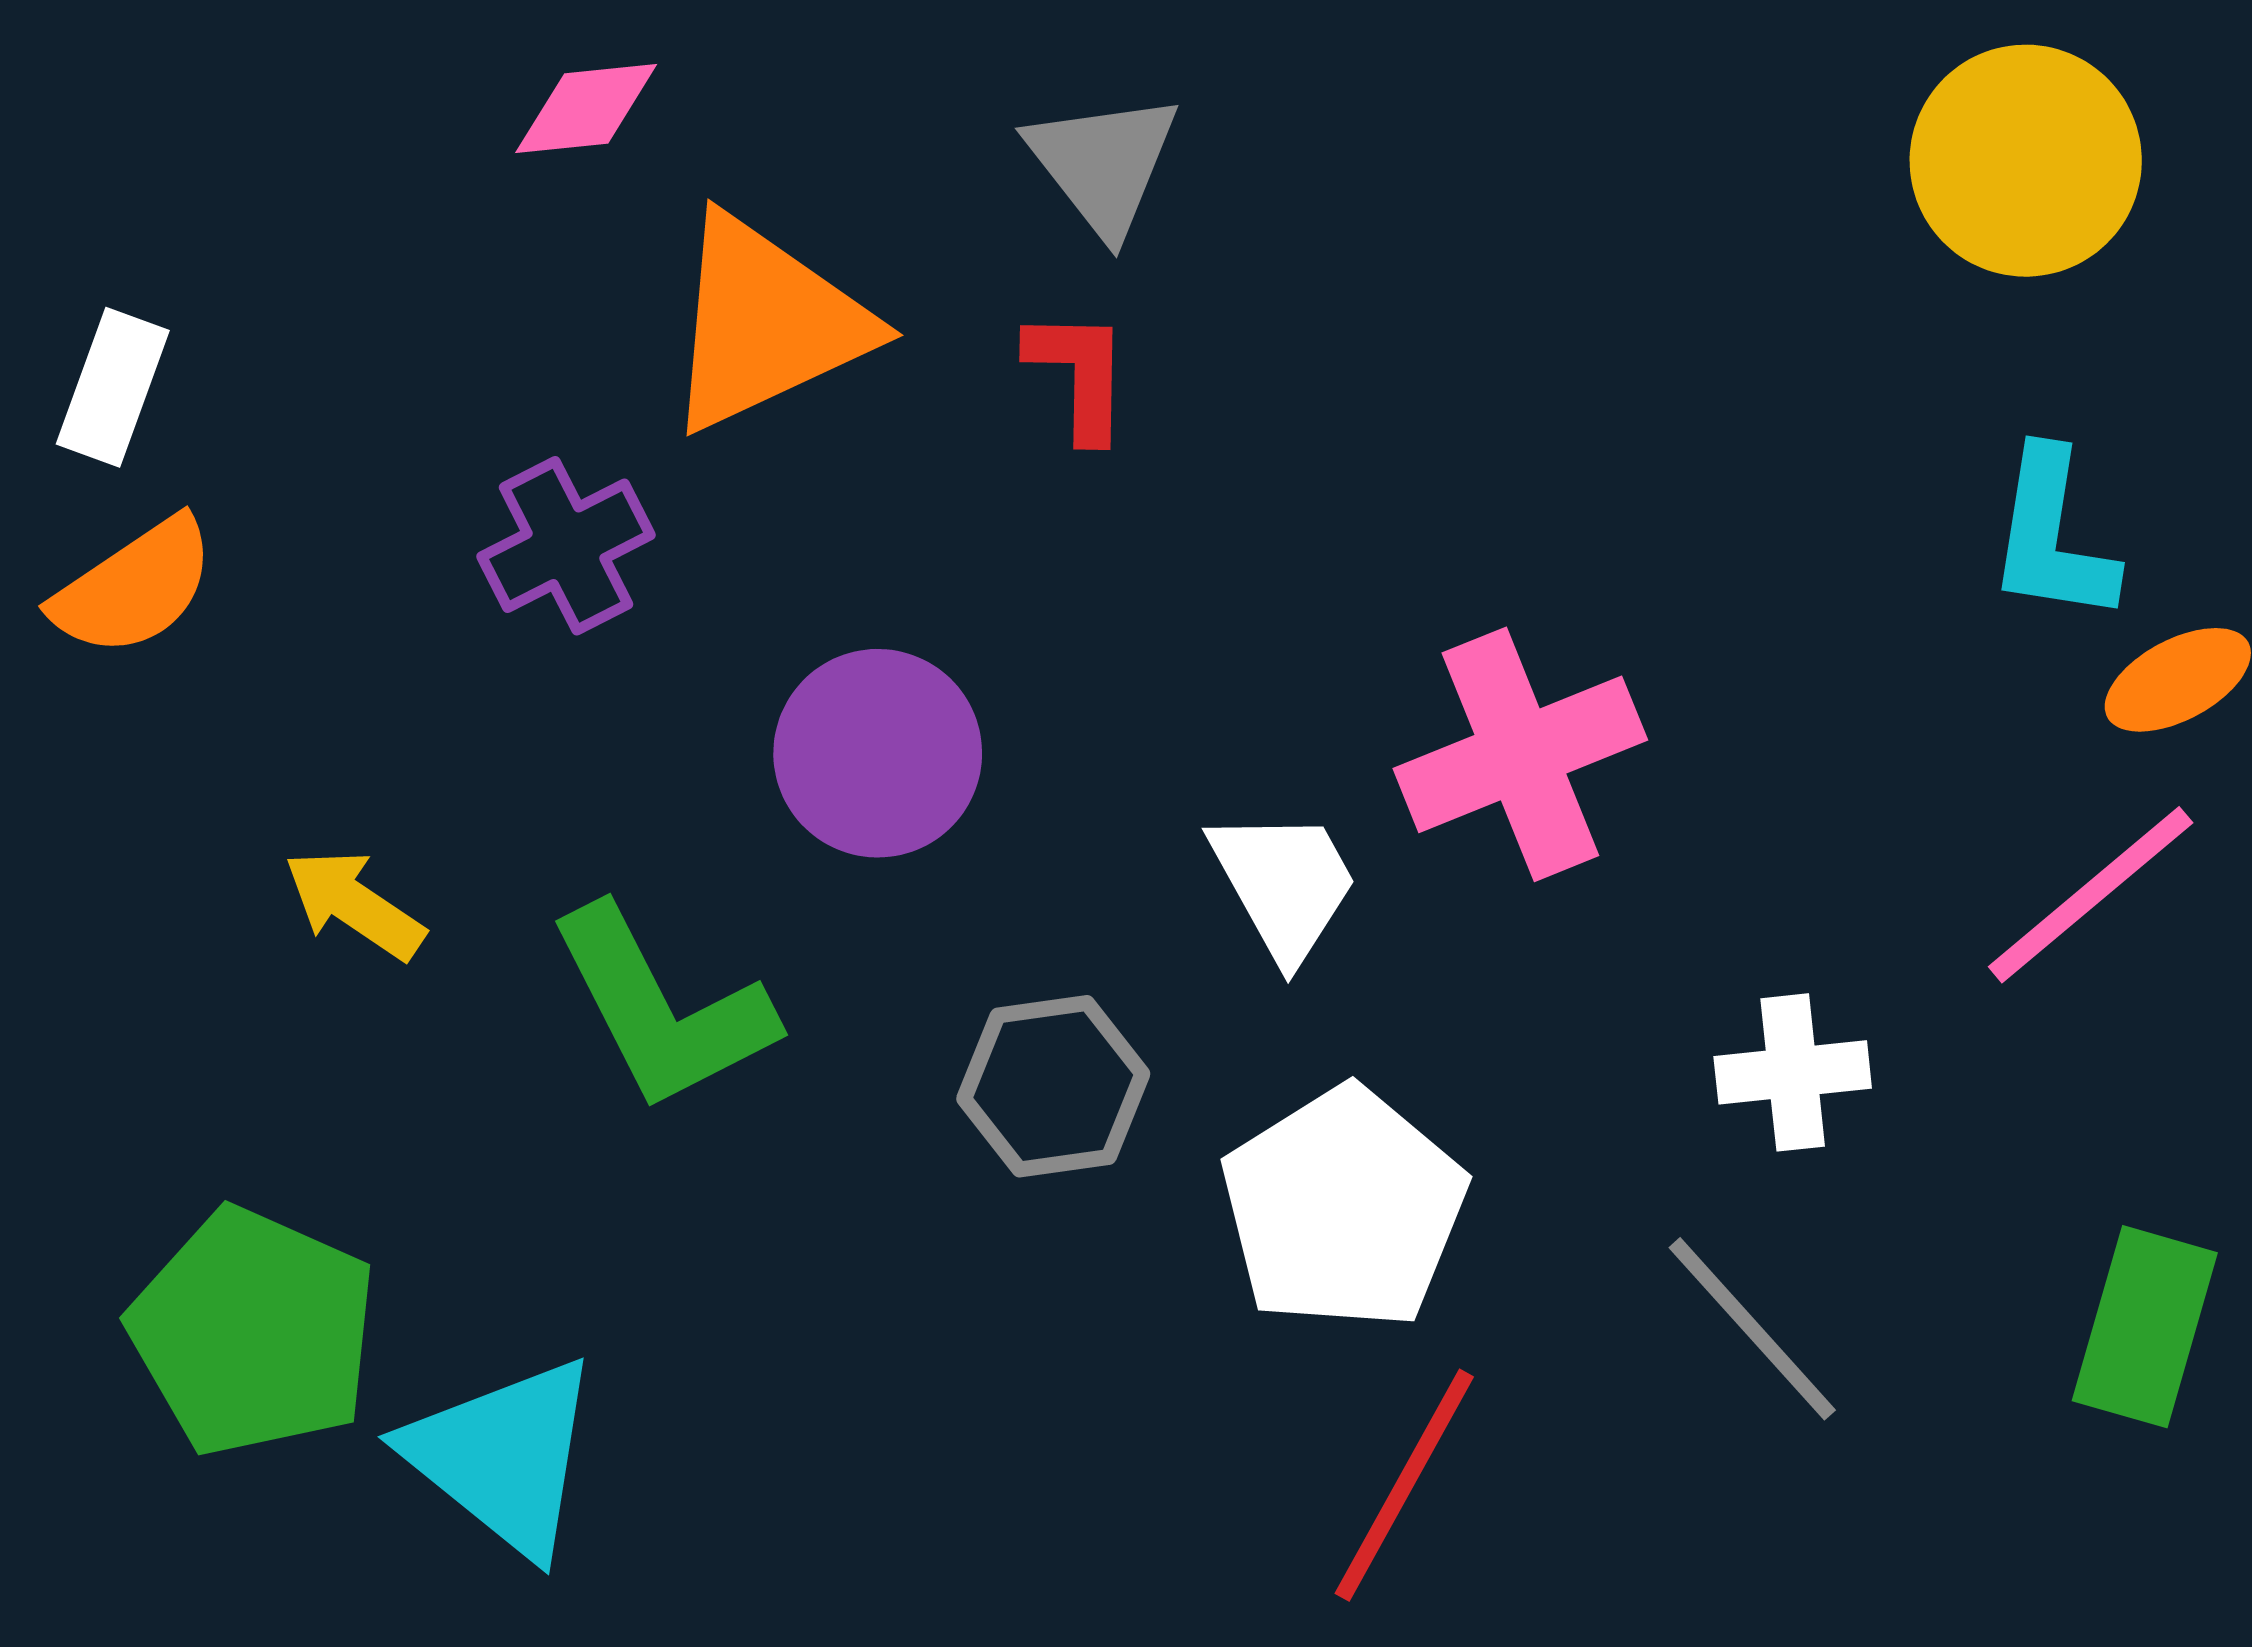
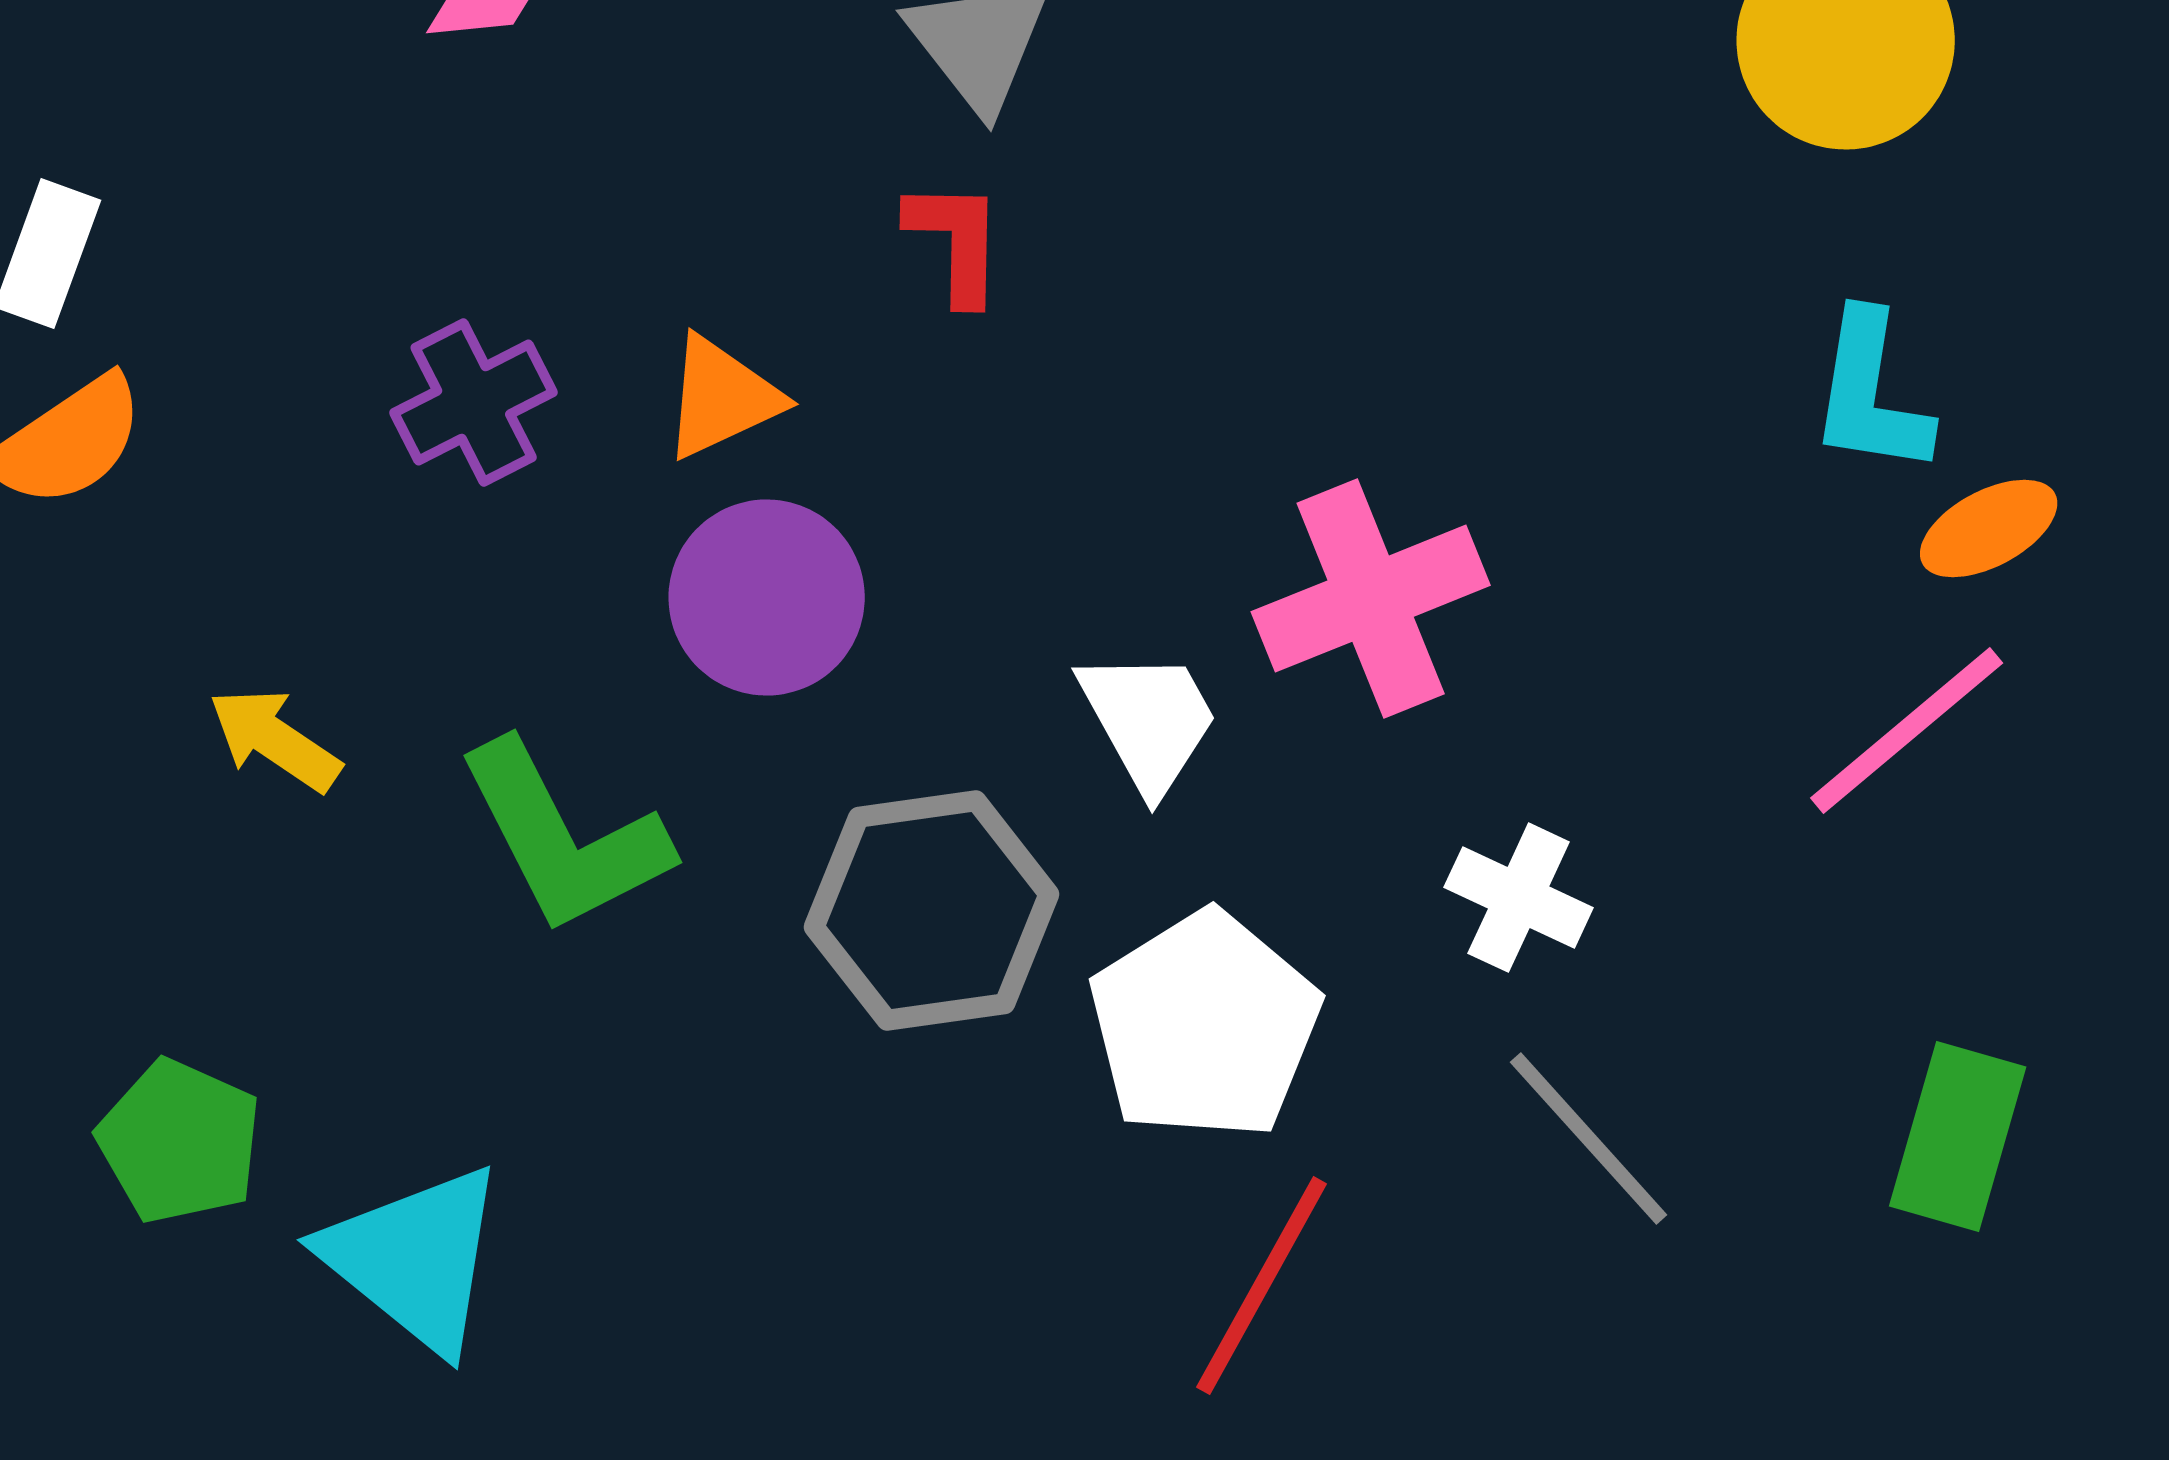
orange triangle: (766, 323) -> (722, 398), moved, size x0.6
white cross: (1793, 1072) -> (1519, 898), moved, turned 31
gray hexagon: (1053, 1086) -> (932, 911), size x1.4
green pentagon: (253, 1332) -> (180, 1142), size x0.7

